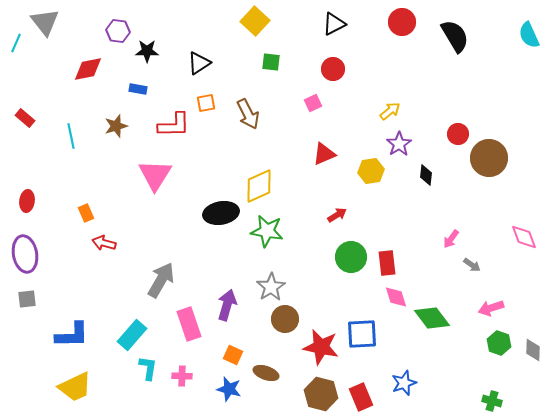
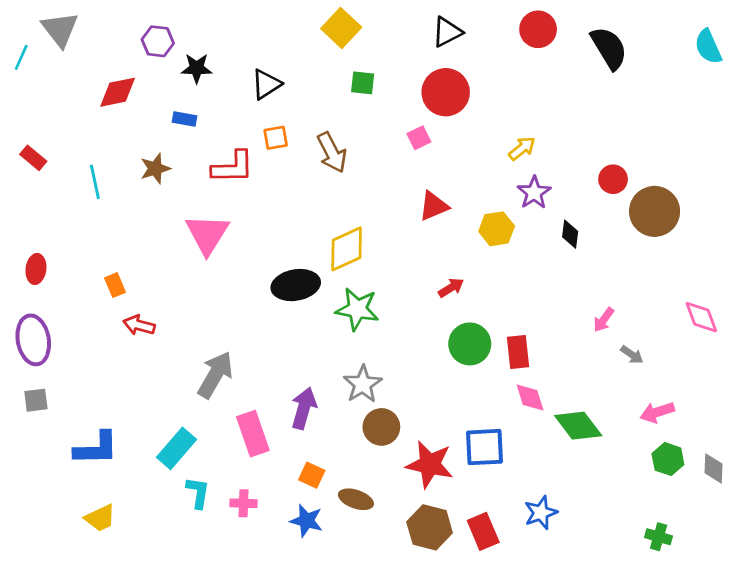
red circle: (333, 69) -> (446, 92), size x1.5
yellow trapezoid: (75, 387) -> (100, 518), size x0.7

